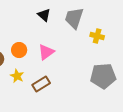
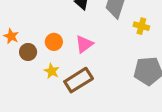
brown rectangle: (41, 84) -> (79, 80), size x1.4

